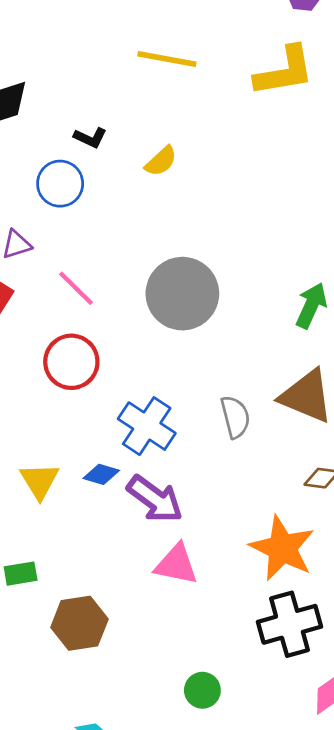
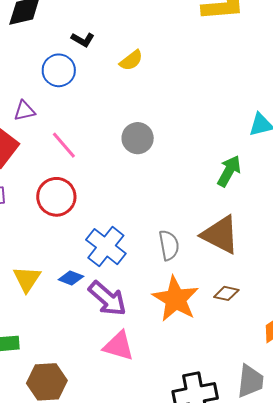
gray circle: (182, 294) -> (138, 138), moved, size x0.6
orange star: (282, 548) -> (176, 299), moved

